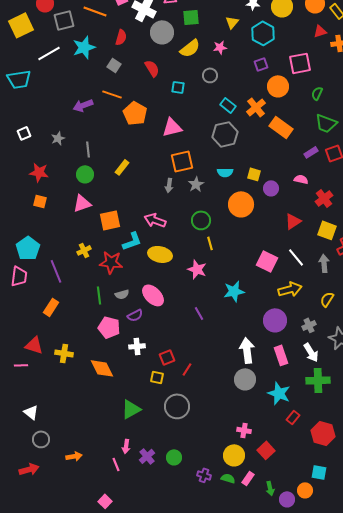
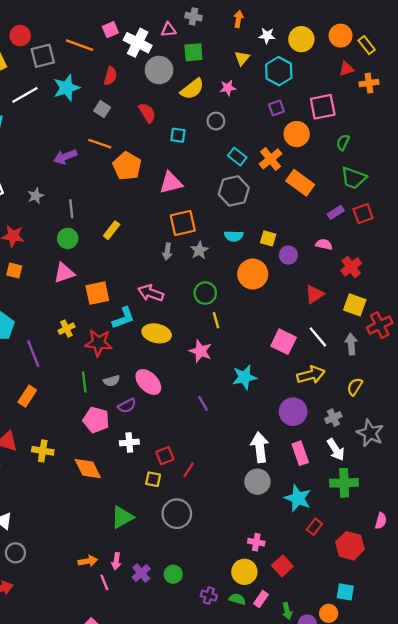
orange arrow: (74, 456) -> (88, 561), moved

